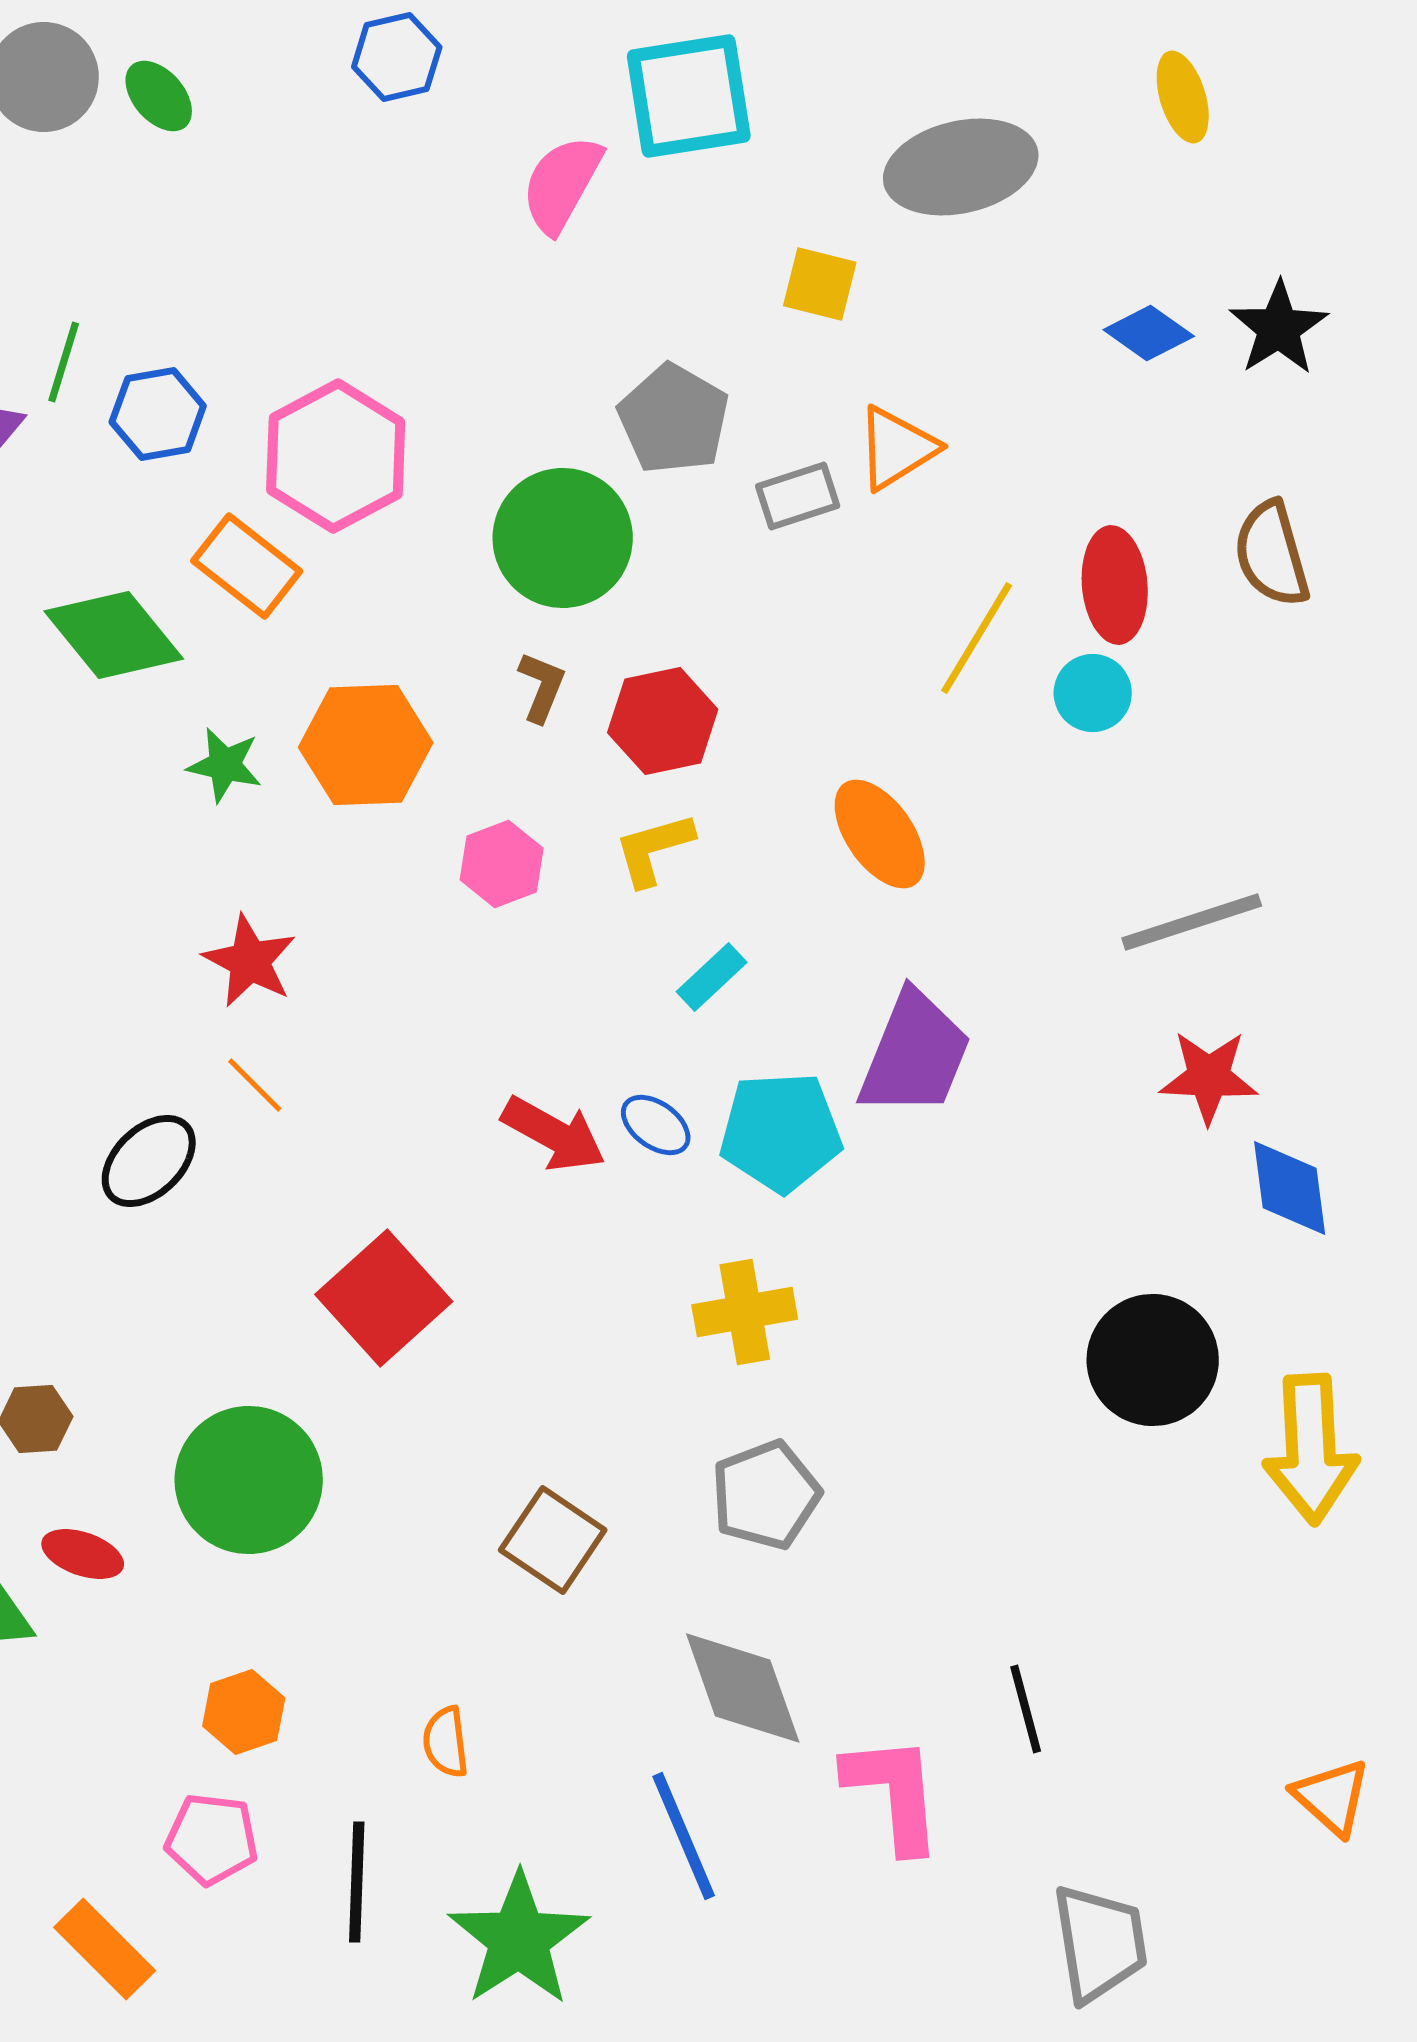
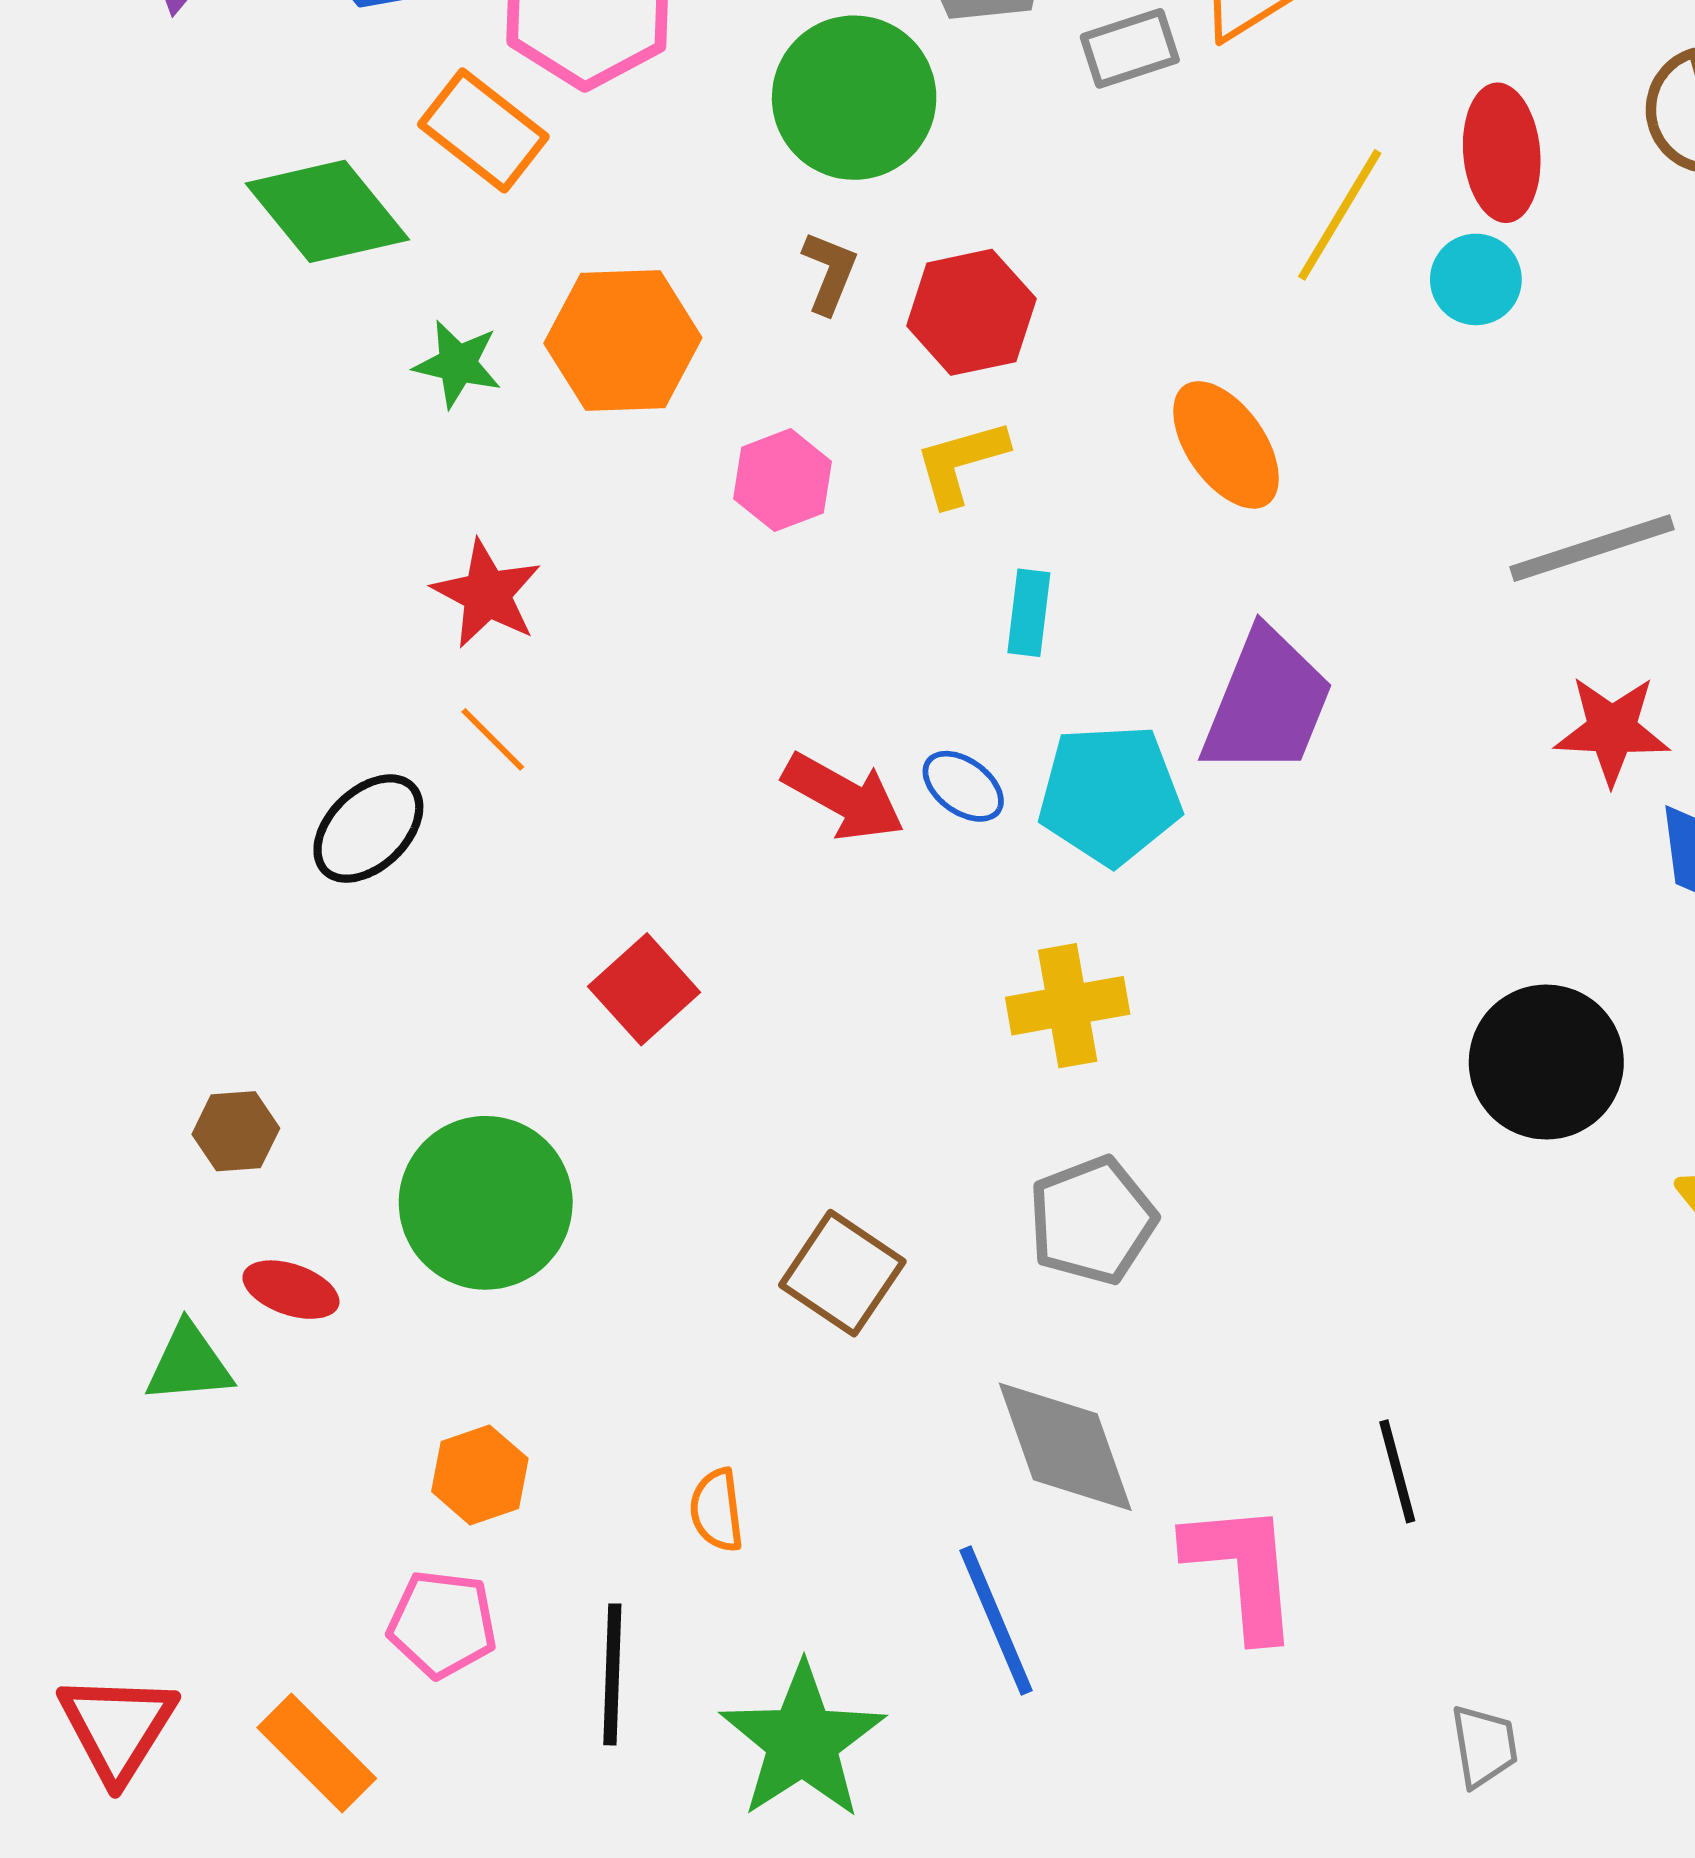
cyan rectangle: (712, 977) -> (1029, 613), turned -40
red square: (384, 1298) -> (644, 989), size x0.7
gray trapezoid: (1100, 1943) -> (1484, 1746), size x0.6

